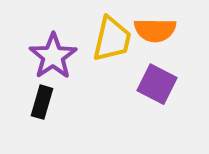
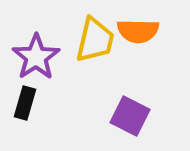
purple square: (157, 84) -> (130, 116), moved

